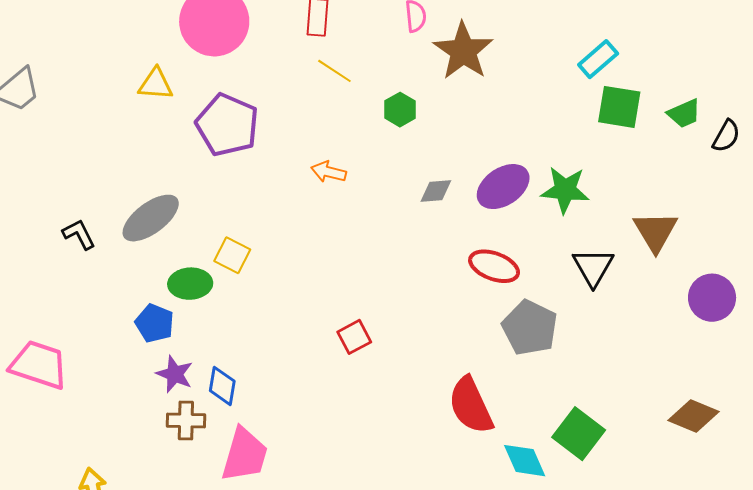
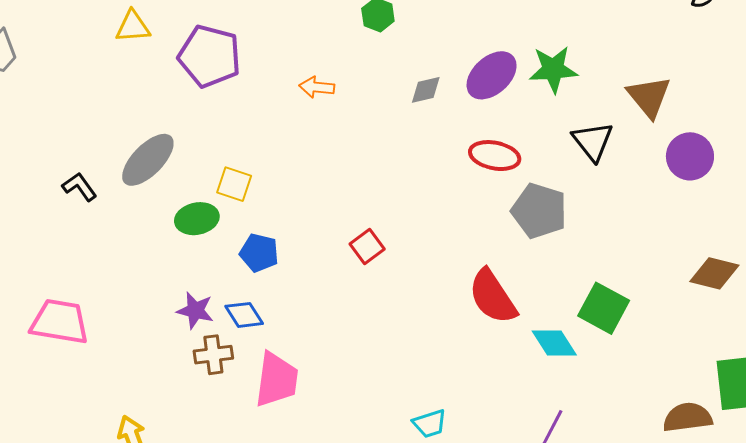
purple circle: (712, 298) -> (690, 156), moved
blue pentagon: (155, 323) -> (259, 253), moved
blue diamond: (222, 386) -> (244, 315), turned -33

